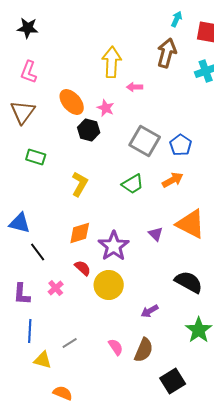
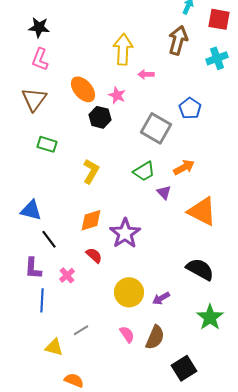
black star: (28, 28) -> (39, 27), moved
blue pentagon: (181, 145) -> (190, 108), moved
purple triangle: (156, 234) -> (164, 192), moved
yellow circle: (109, 285) -> (129, 292), moved
purple L-shape: (22, 294) -> (33, 268), moved
blue line: (30, 331) -> (42, 300), moved

